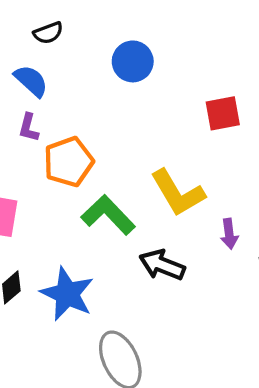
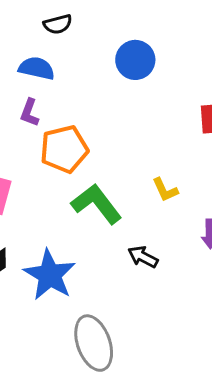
blue semicircle: (31, 81) -> (37, 68), turned -36
yellow L-shape: (178, 193) -> (165, 190), size x0.5
black arrow: (162, 265) -> (143, 257), size x0.7

